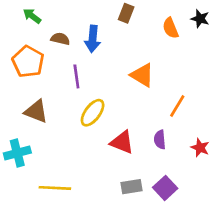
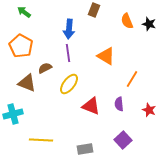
black star: (200, 19) -> (149, 24), moved
brown semicircle: (60, 39) -> (45, 68), moved, turned -40
purple line: (76, 76) -> (68, 53), moved
gray rectangle: (132, 187) -> (85, 149), moved

